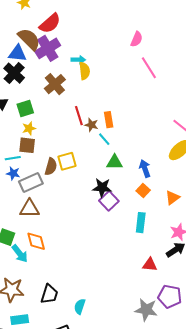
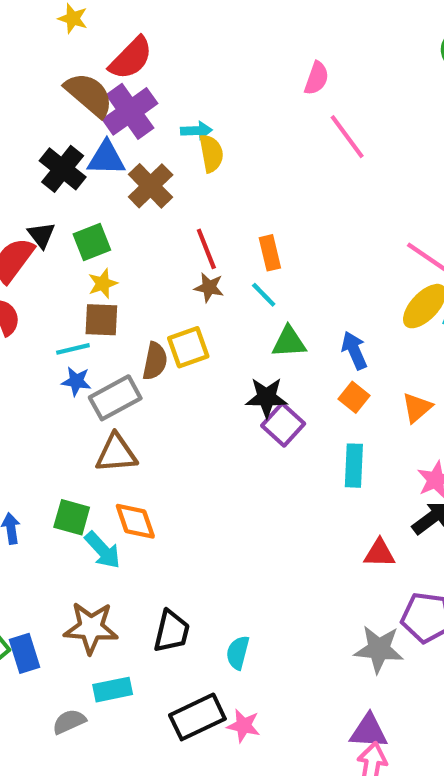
blue triangle: (17, 53) -> (106, 158), moved
brown star: (91, 125) -> (209, 287), moved

